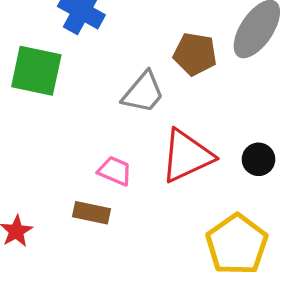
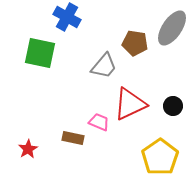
pink trapezoid: (115, 171) -> (99, 122), moved

